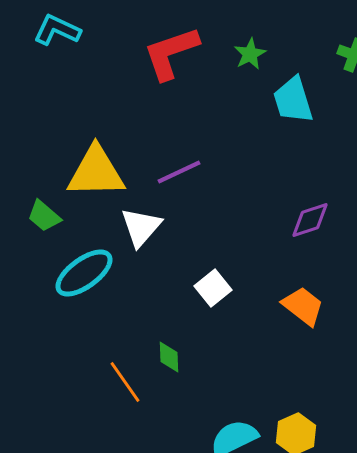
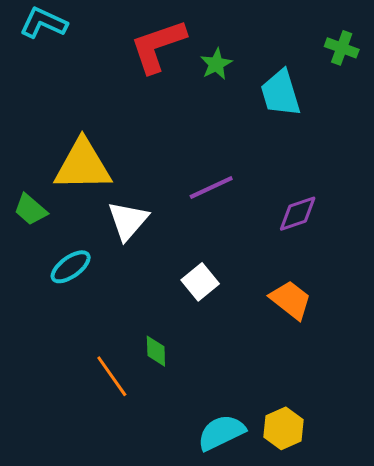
green star: (250, 54) -> (216, 64), moved
purple line: (179, 172) -> (211, 187), moved
cyan ellipse: (84, 273) -> (71, 267), size x0.7

